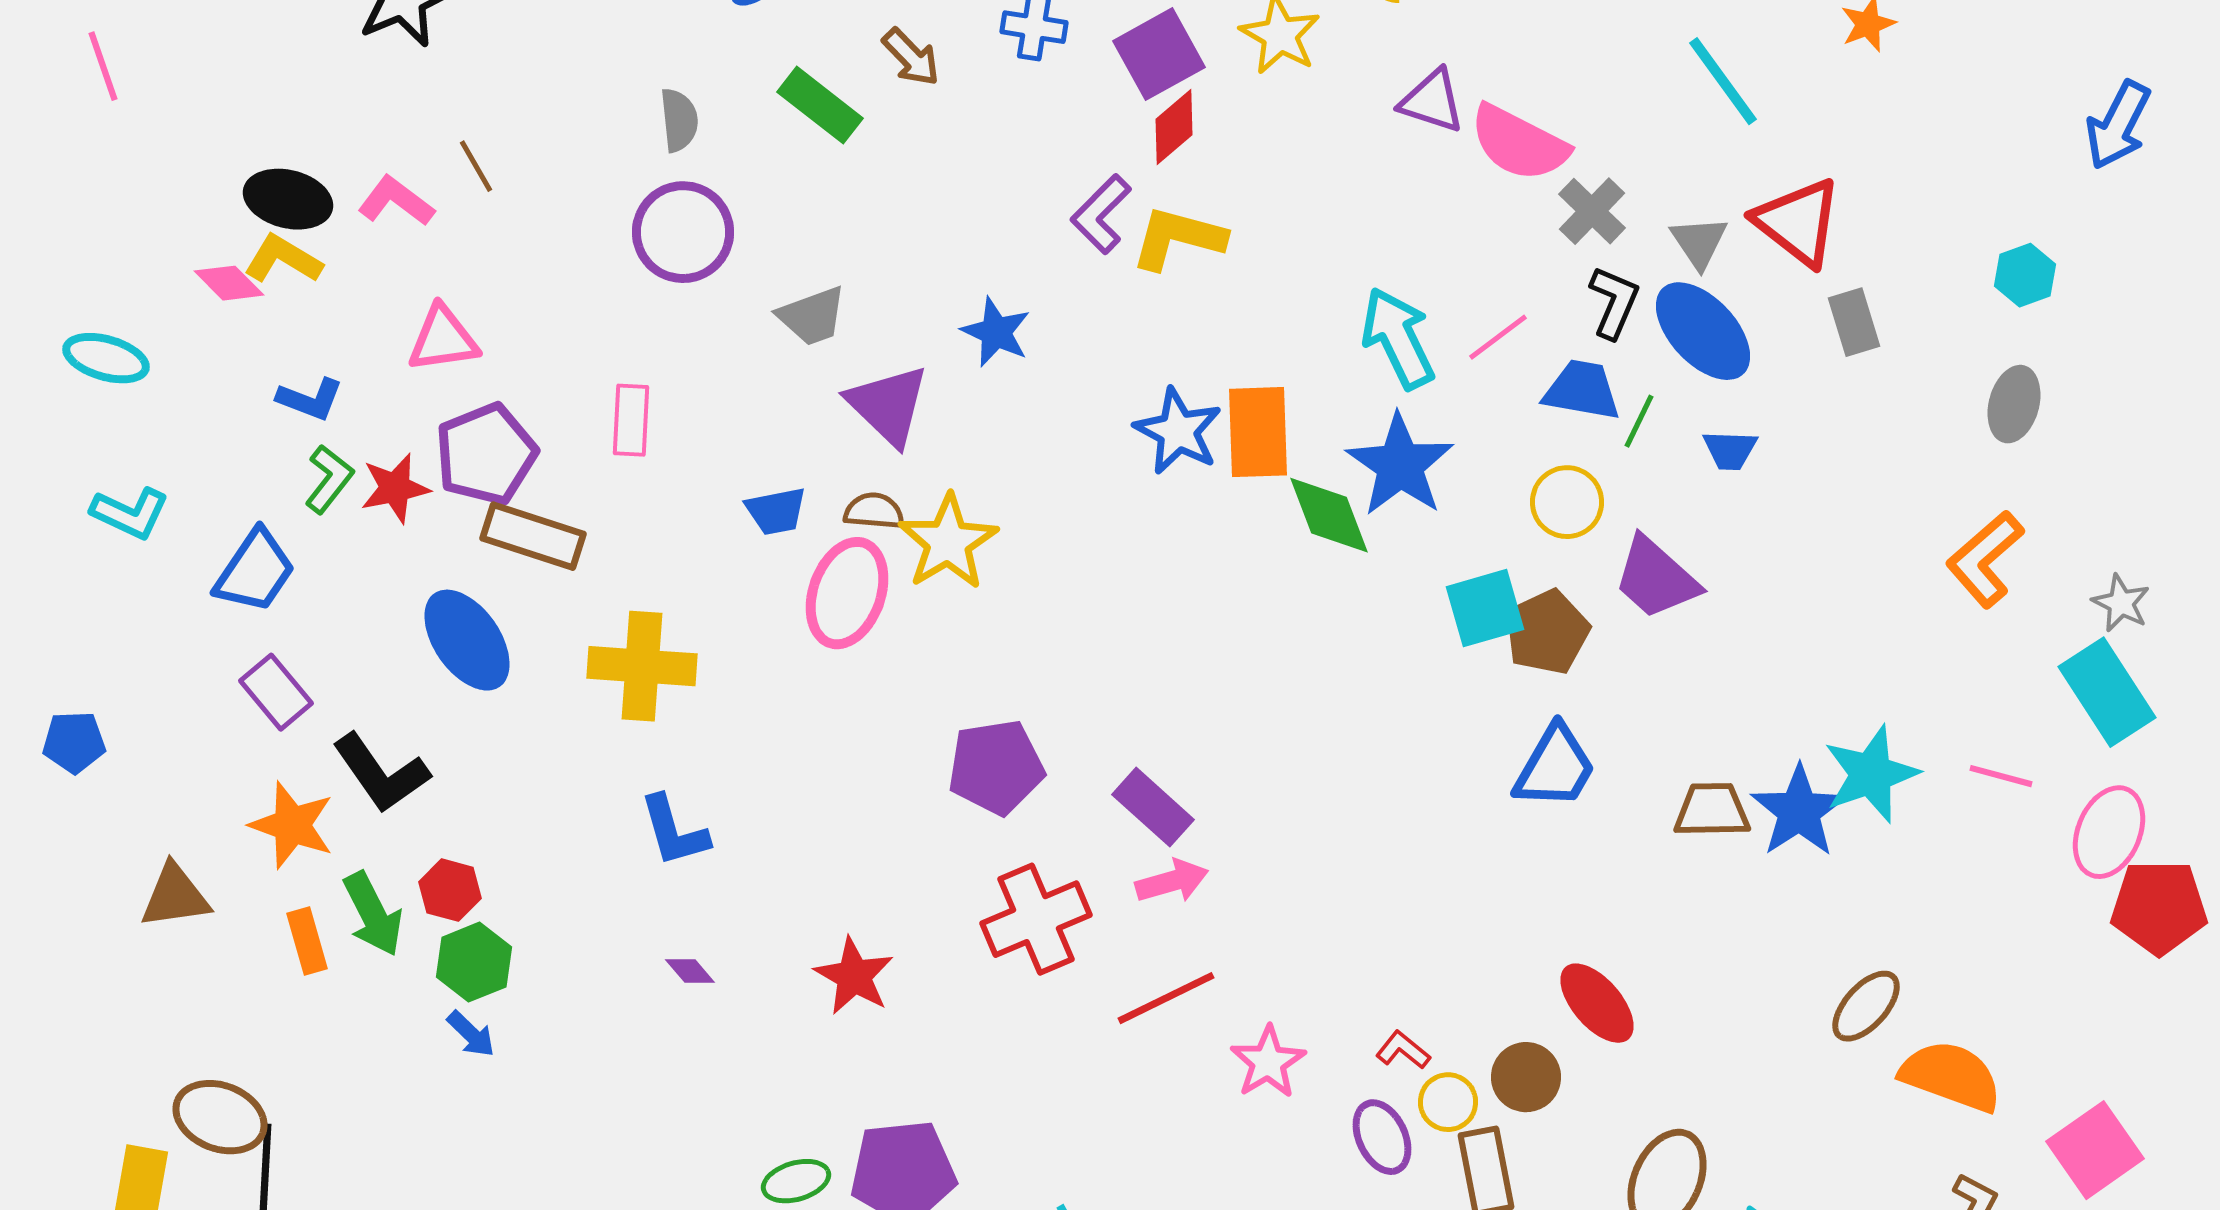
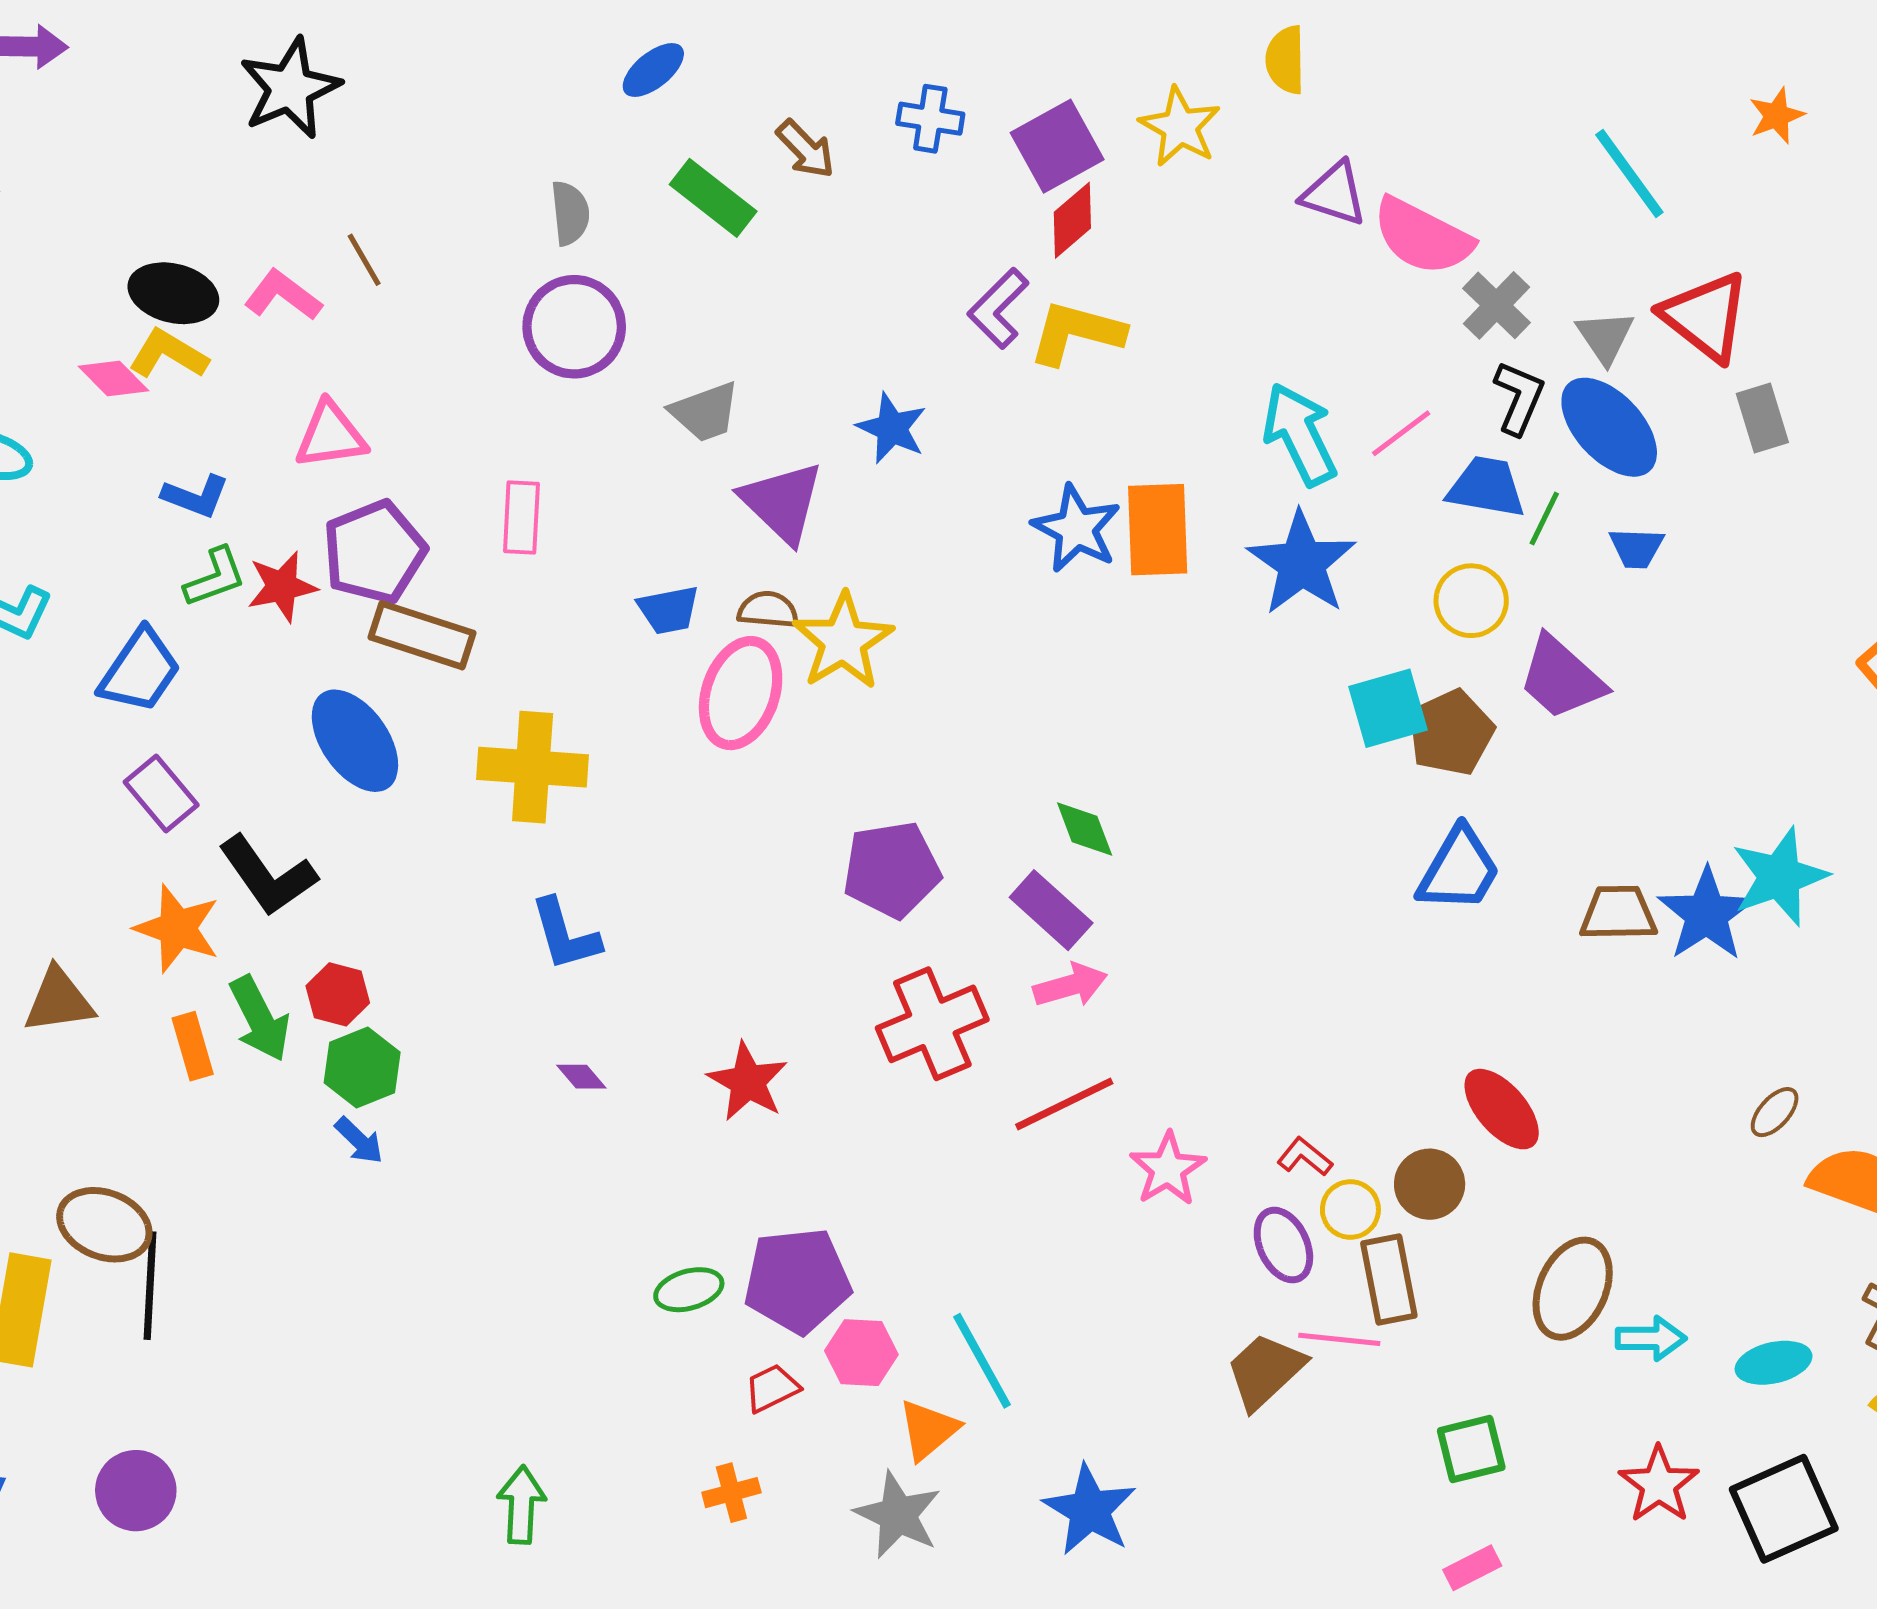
green L-shape: (329, 479) -> (215, 577), turned 32
green diamond: (1329, 515) -> (1085, 829), moved, size x0.7
brown ellipse: (1866, 1006) -> (1775, 1112), size x0.7

